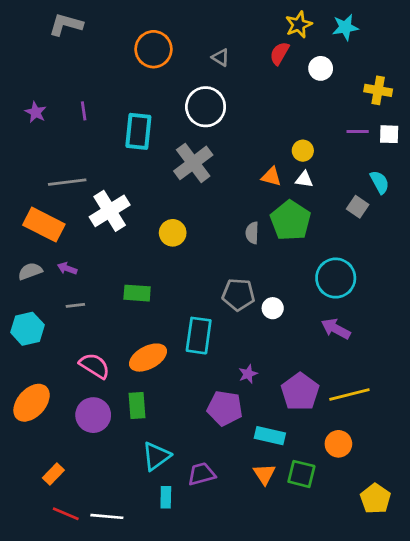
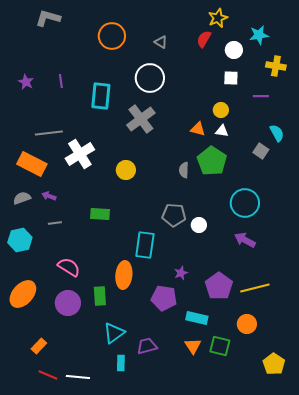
cyan star: (345, 27) -> (259, 35), moved
white square: (389, 134) -> (231, 78), moved
orange ellipse: (148, 358) -> (124, 275), moved, turned -56

